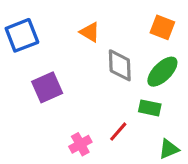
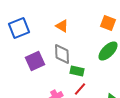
gray diamond: (120, 65) -> (62, 54), moved
green rectangle: (150, 108) -> (77, 71), moved

